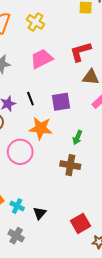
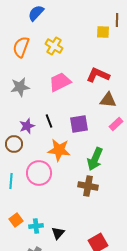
red L-shape: (81, 52) -> (98, 75), turned 40
green arrow: (77, 137) -> (95, 159), size x1.6
cyan cross: (17, 206) -> (36, 226), turned -32

